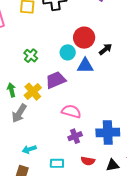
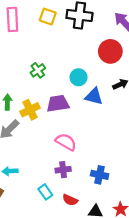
red circle: (84, 38) -> (110, 51), moved
blue cross: (108, 132) -> (100, 175), size x0.7
cyan rectangle: (57, 163) -> (45, 192), moved, turned 40

